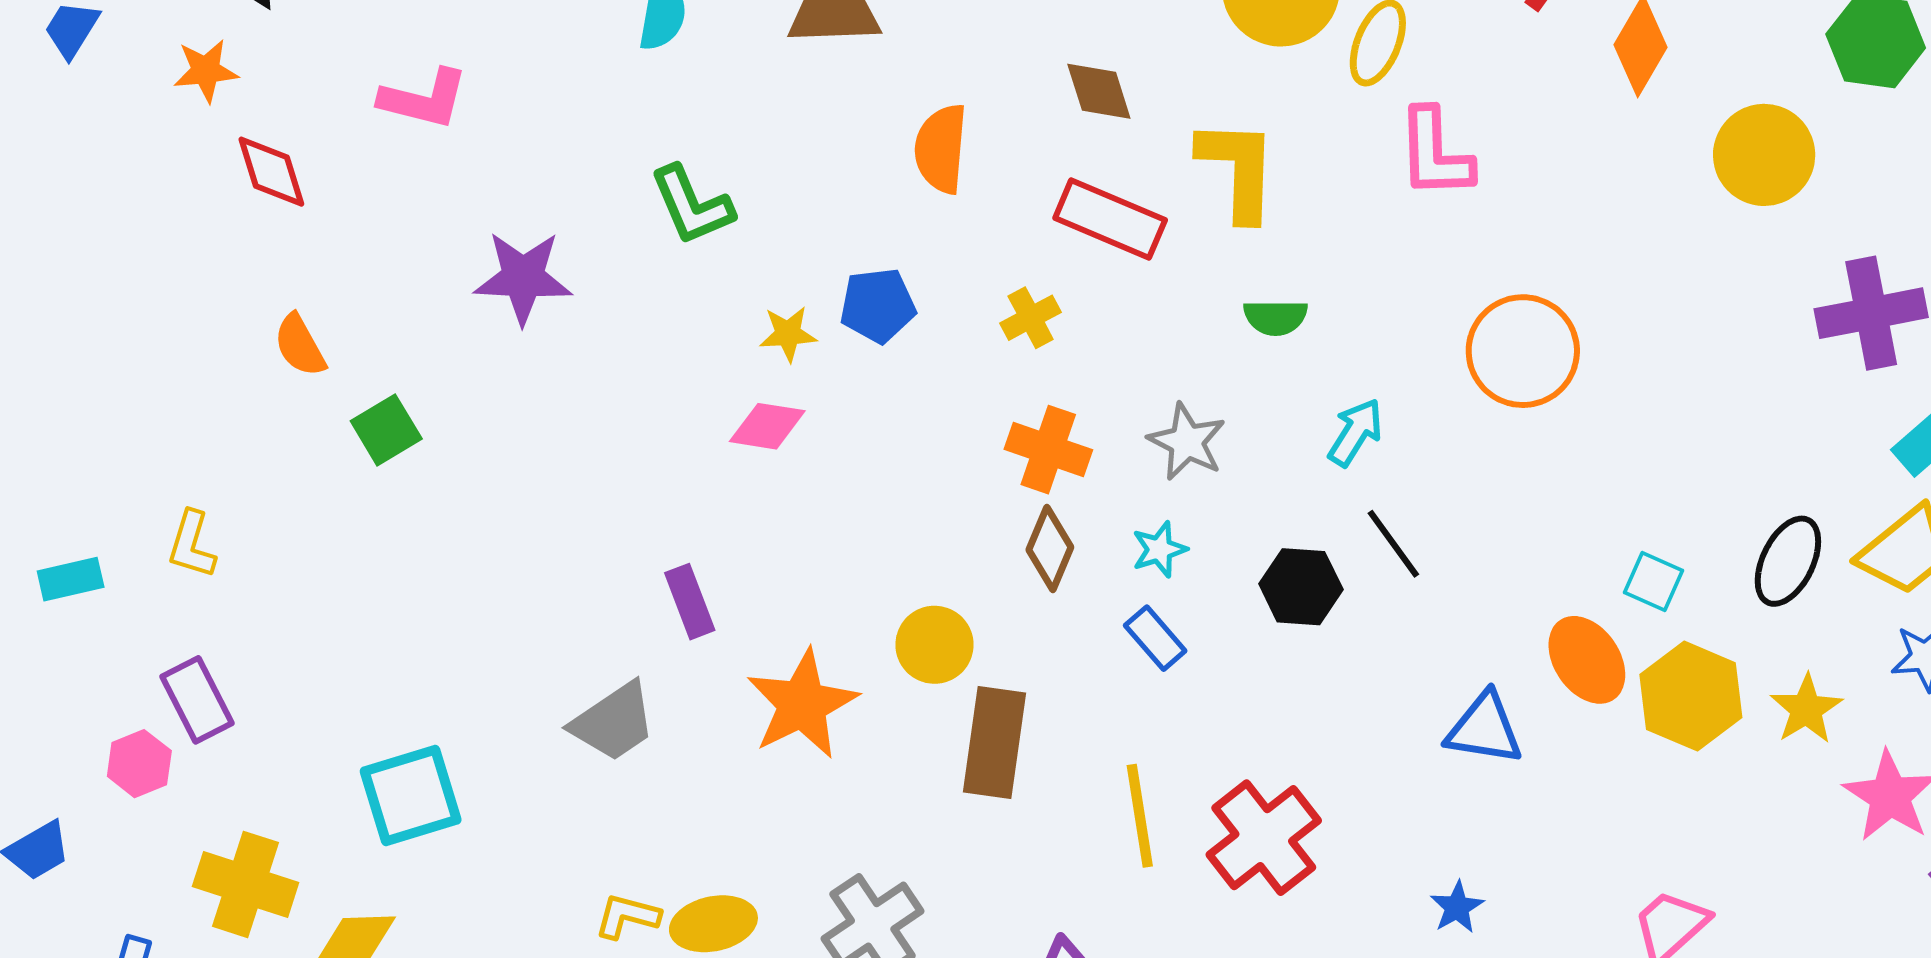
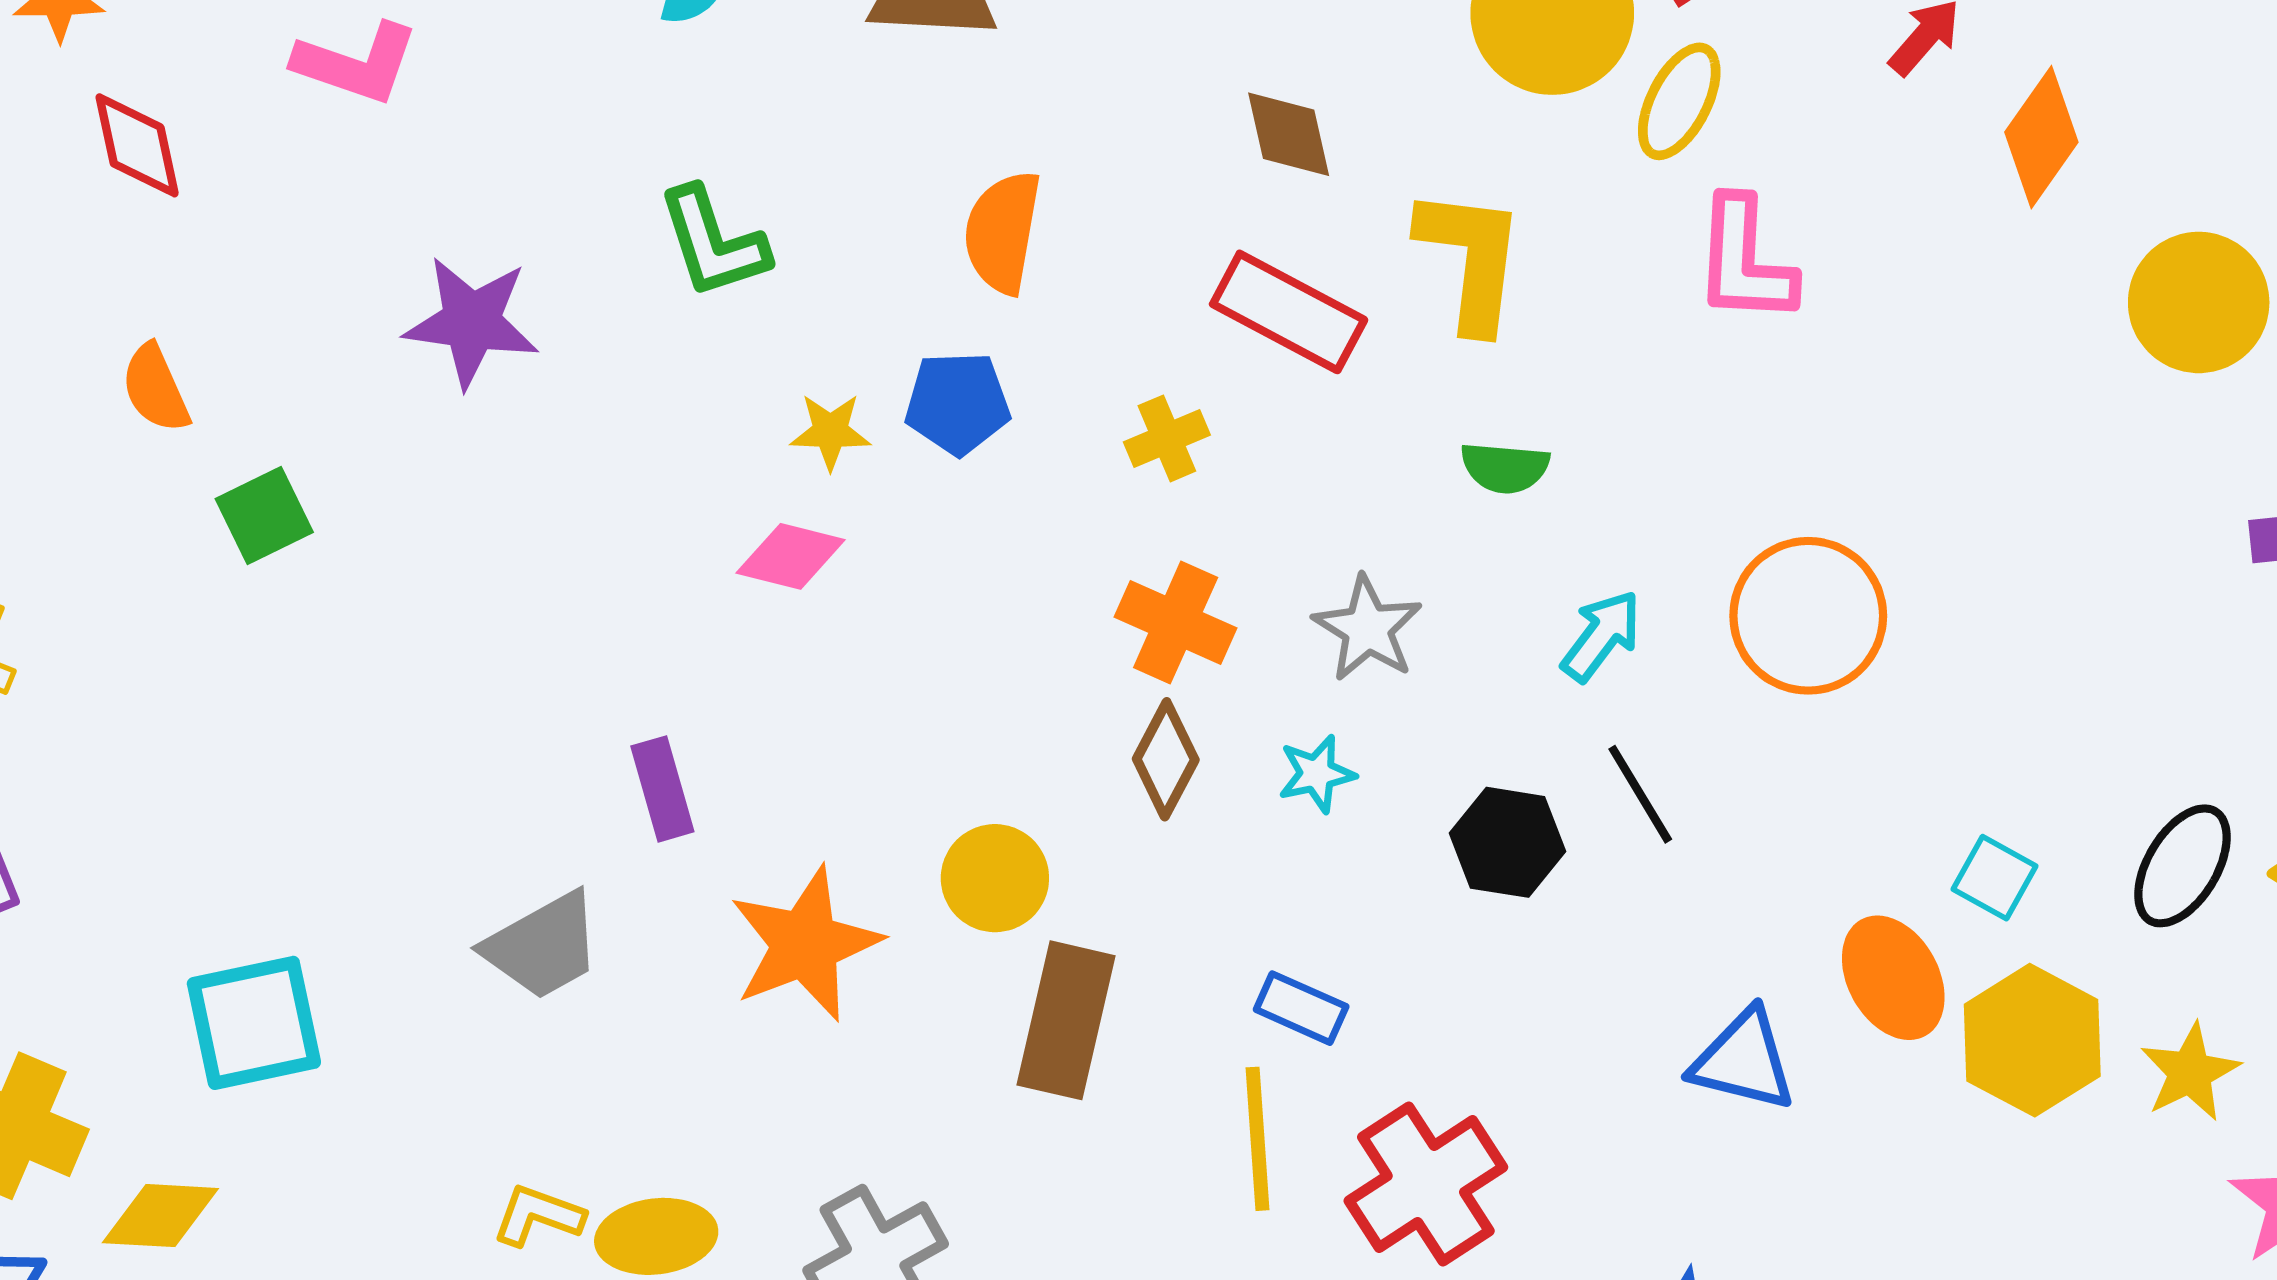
orange semicircle: (941, 149) -> (1002, 232), moved
orange circle: (1523, 351) -> (1808, 616), moved
blue rectangle: (1155, 638) -> (1301, 1008), moved, turned -30

